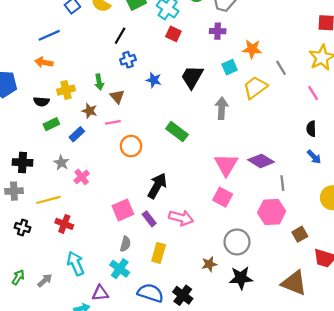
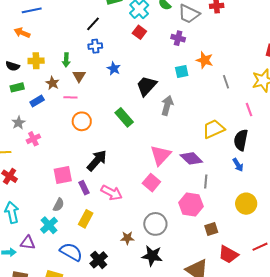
black trapezoid: (192, 77) -> (147, 86), moved
yellow trapezoid: (255, 87) -> (214, 129), moved
black semicircle: (311, 129) -> (241, 140), size x1.5

